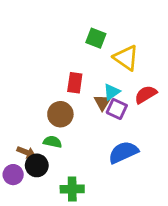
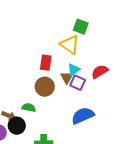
green square: (96, 38) -> (81, 27), moved
yellow triangle: (126, 58) -> (70, 45), moved
brown circle: (60, 114) -> (45, 87), moved

